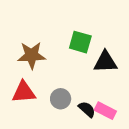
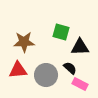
gray circle: (61, 99) -> (46, 75), size x1.5
black semicircle: (87, 109) -> (70, 68), moved

